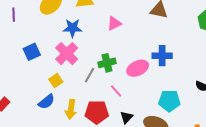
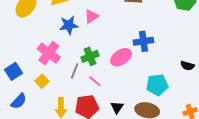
blue star: (72, 28) -> (69, 25), moved
blue square: (32, 52) -> (14, 71), moved
pink line: (116, 91) -> (95, 81), moved
blue semicircle: (46, 102) -> (19, 101), moved

